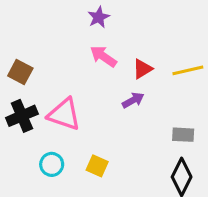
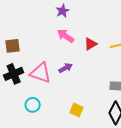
brown square: (20, 72) -> (13, 46), turned -35
purple arrow: (133, 100) -> (66, 68), moved
yellow square: (97, 166) -> (77, 110), moved

